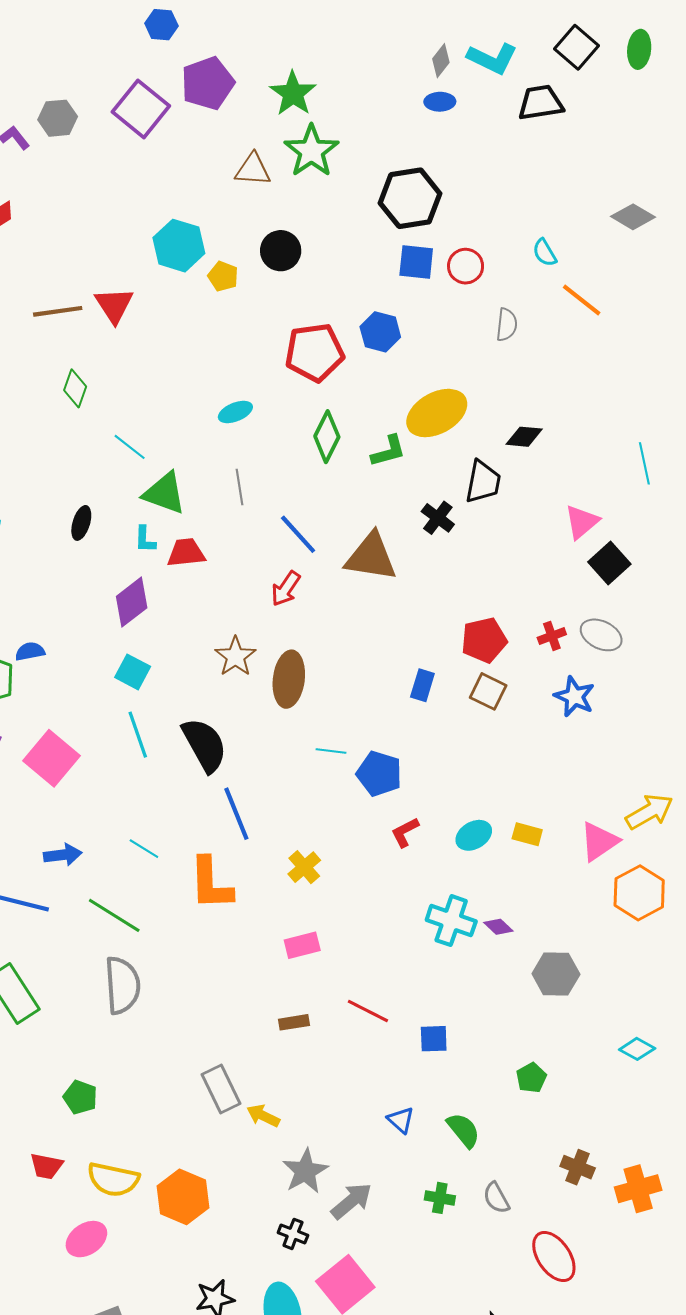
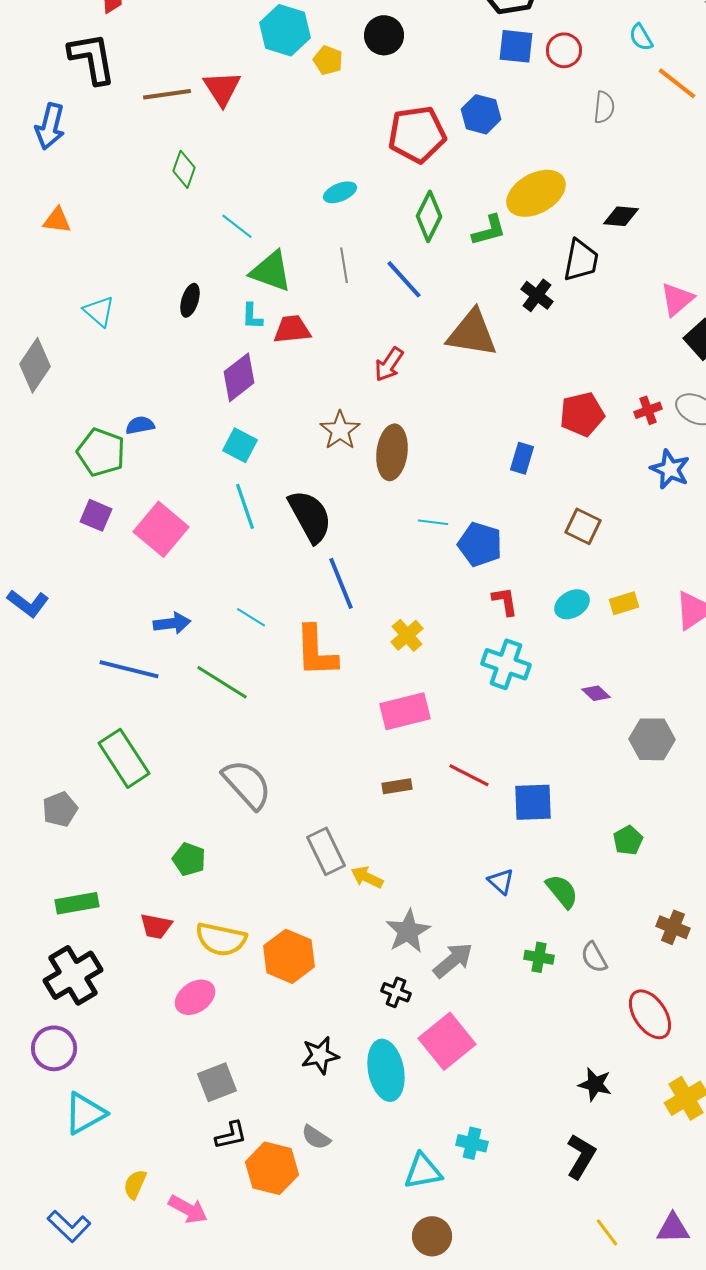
blue line: (298, 534) -> (404, 279), moved
brown square: (488, 691) -> (583, 526), moved
red L-shape: (405, 832) -> (505, 601), turned 108
yellow rectangle: (527, 834) -> (624, 603), turned -32
cyan cross: (451, 921) -> (506, 664), moved
pink rectangle: (302, 945) -> (405, 711), size x1.4
gray semicircle: (122, 985) -> (247, 784), moved, turned -38
blue square: (434, 1039) -> (533, 802), size x1.4

